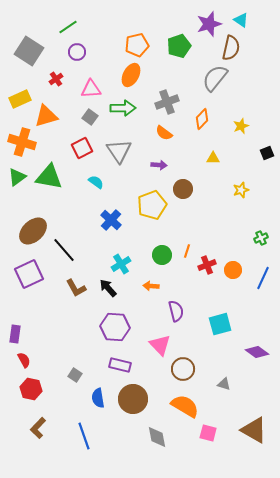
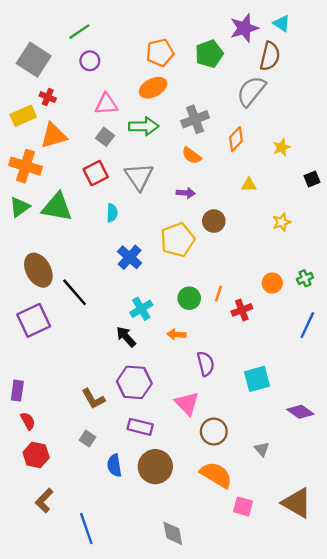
orange ellipse: (131, 75) -> (153, 88), turned 35
red cross: (56, 79) -> (48, 97), moved, turned -32
cyan semicircle: (96, 182) -> (112, 213), turned 56
brown ellipse: (33, 231) -> (38, 270), turned -76
orange circle: (233, 270) -> (272, 283), moved
brown L-shape: (76, 288) -> (93, 399), moved
gray triangle: (224, 384) -> (262, 449), turned 32
blue line: (84, 436) -> (86, 529), moved
gray diamond: (157, 437) -> (173, 533), moved

